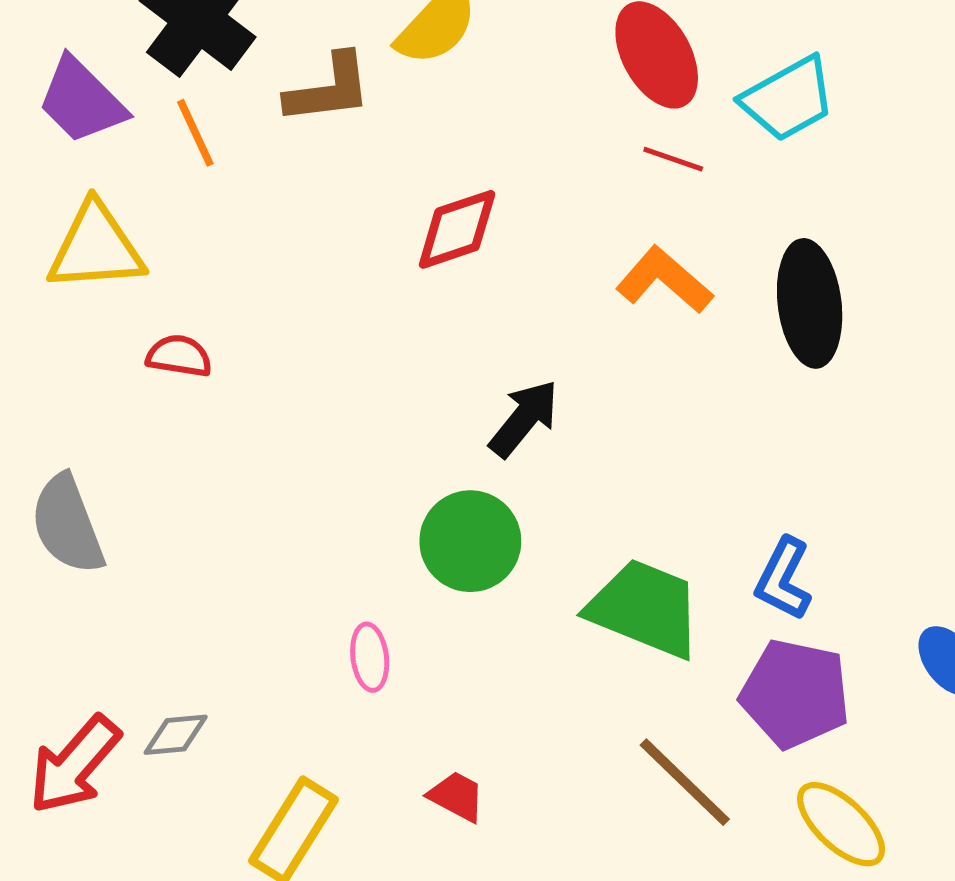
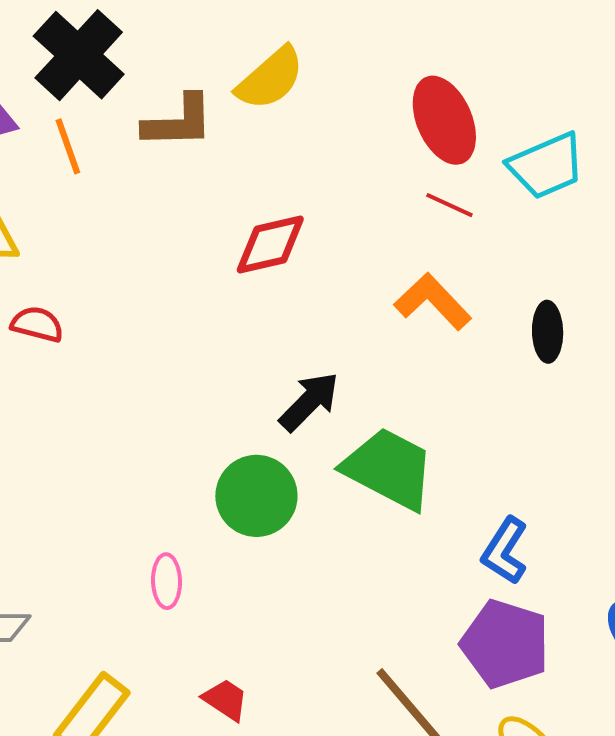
black ellipse: (810, 303) -> (548, 332), size x0.6
green trapezoid: (645, 608) -> (389, 469), moved

